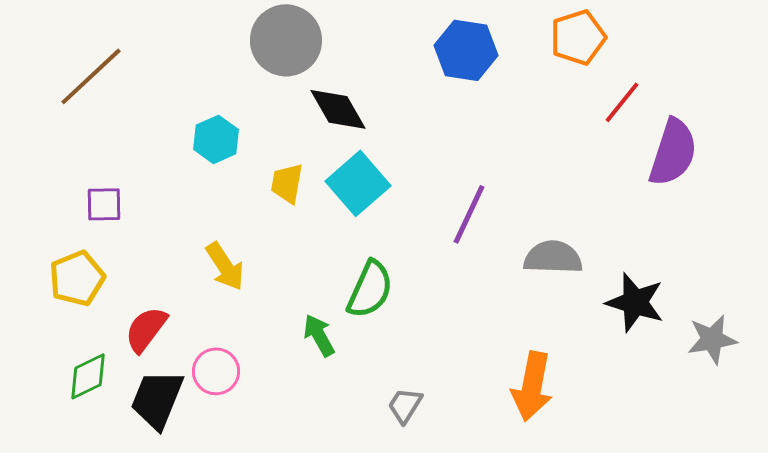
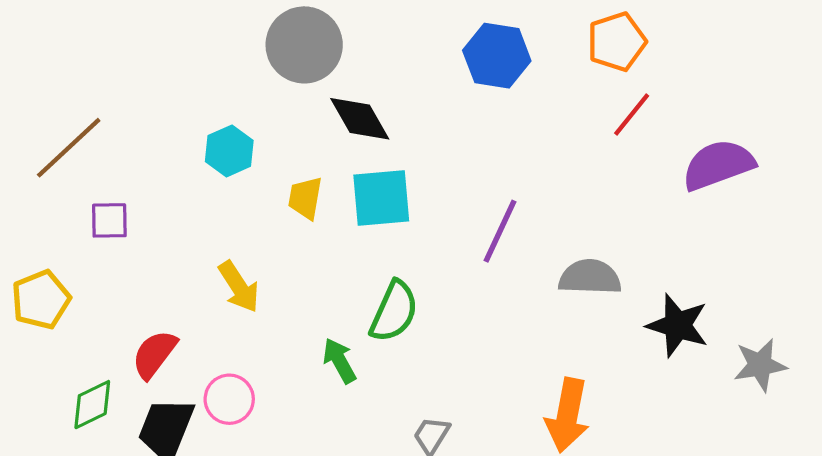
brown line: (91, 76) -> (69, 148), moved
red line: (622, 102) -> (632, 115), moved
purple semicircle: (673, 152) -> (718, 165), turned -128
cyan square: (358, 183) -> (381, 198), turned 36
yellow pentagon: (77, 278) -> (41, 300), moved

